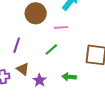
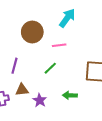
brown triangle: (23, 69) -> (22, 90), turned -40

